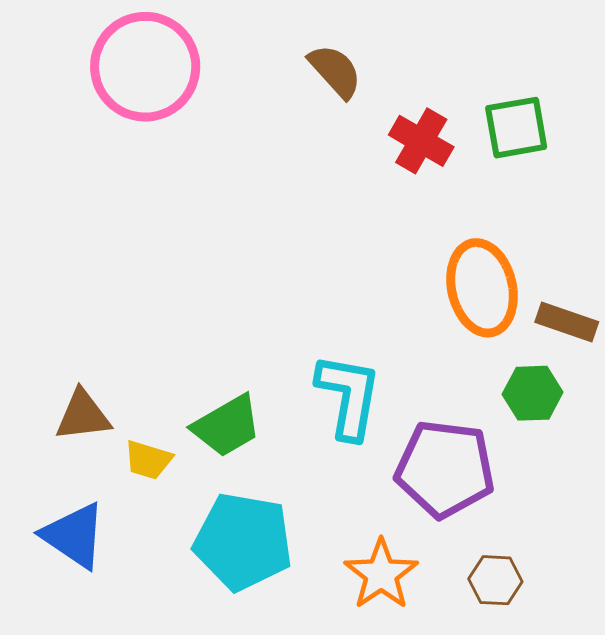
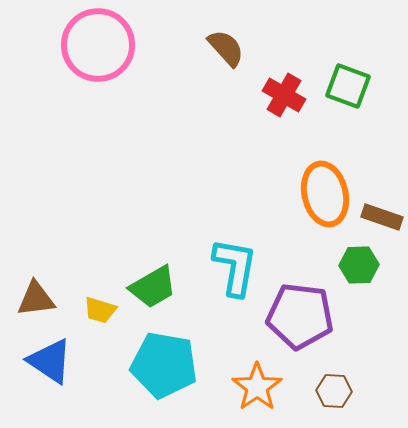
green square: (516, 128) -> (348, 86), turned 30
brown triangle: (83, 415) -> (36, 299), moved

